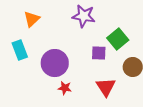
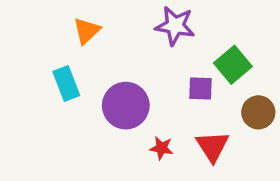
red star: (65, 88) -> (161, 148), moved

